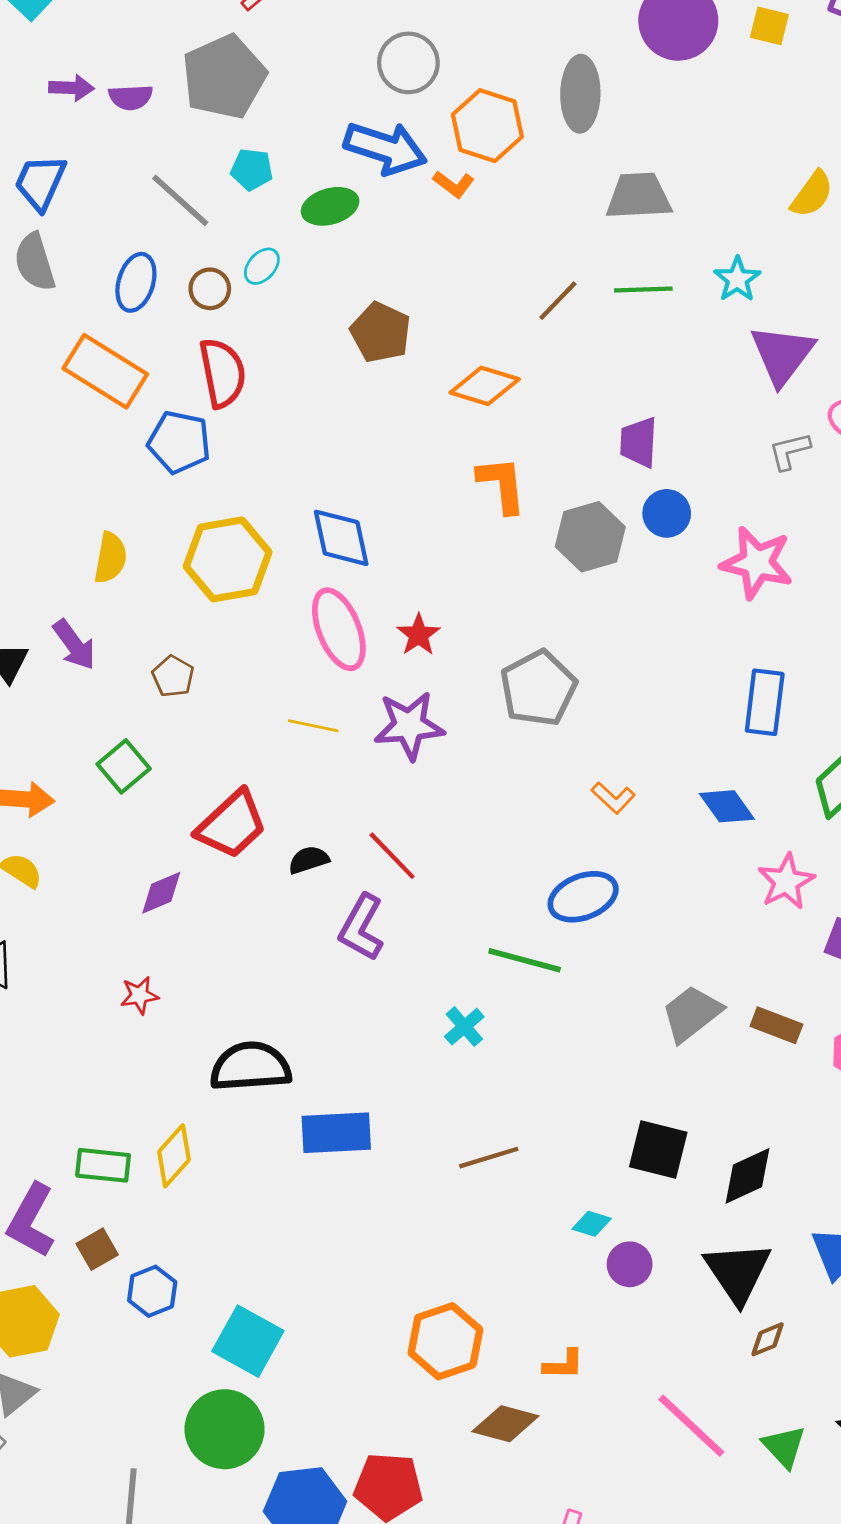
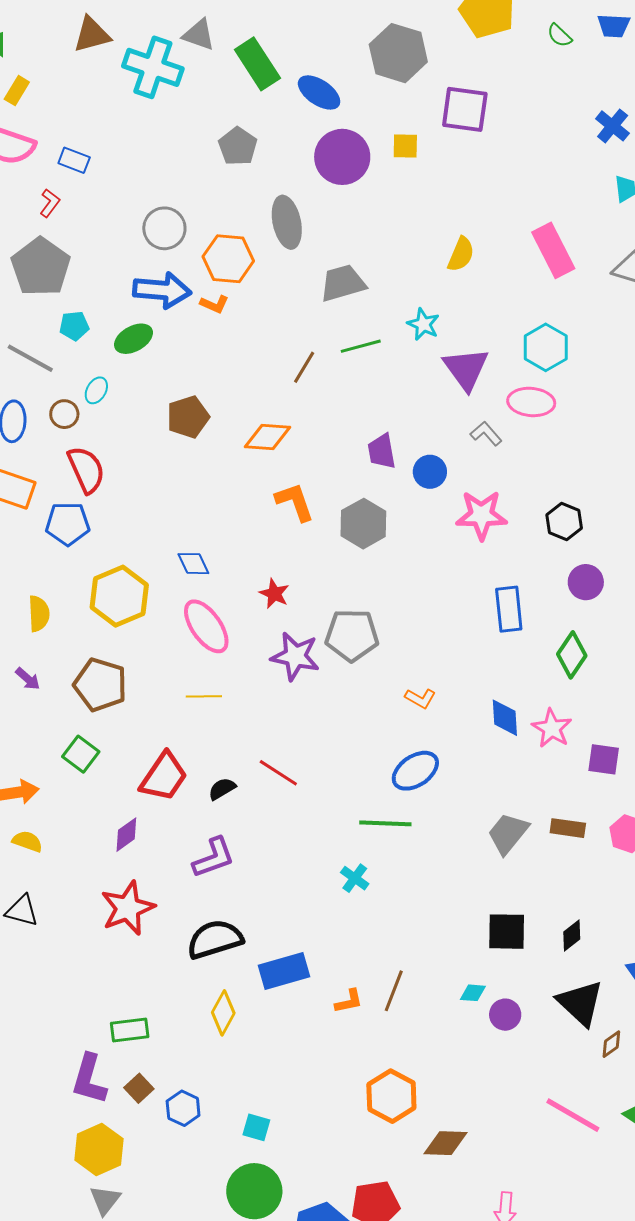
brown pentagon: (381, 332) -> (188, 417), turned -30
gray L-shape: (789, 451) -> (486, 434), turned 76
blue circle: (667, 513) -> (430, 472), moved
blue diamond: (341, 538) -> (193, 564), size x0.7
red star: (419, 635) -> (274, 594), moved
purple arrow: (74, 645) -> (28, 679), size x0.7
brown pentagon: (173, 676) -> (100, 685), size x1.8
gray pentagon: (538, 688) -> (352, 635), turned -30
purple star: (409, 726) -> (295, 656), moved, turned 30
blue diamond: (727, 806) -> (505, 718), moved, turned 45
purple L-shape: (361, 927) -> (214, 858), moved, turned -126
red star: (139, 995) -> (128, 908), size x2.0
yellow diamond: (174, 1156) -> (223, 1013), moved
brown line: (489, 1158) -> (394, 991), moved, turned -39
black diamond: (748, 1176) -> (572, 936), size x0.7
cyan square: (248, 1341) -> (256, 1127), size x0.6
orange L-shape: (564, 1364) -> (349, 1001), moved

